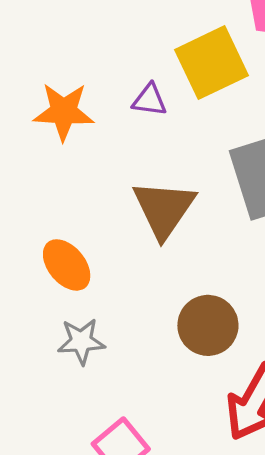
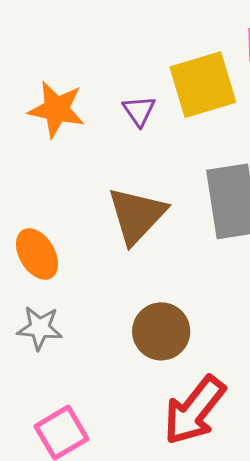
purple triangle: (149, 100) -> (139, 111), turned 39

